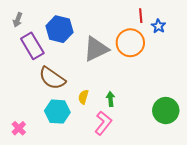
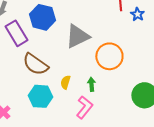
orange circle: (130, 43) -> (109, 56), moved

